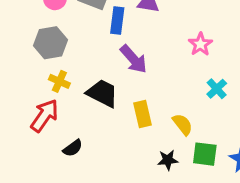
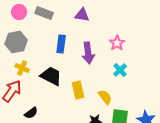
blue rectangle: (117, 20) -> (61, 44), moved
purple arrow: (134, 59) -> (88, 53), moved, turned 35
cyan cross: (217, 89) -> (120, 70), moved

